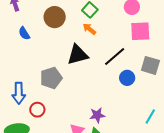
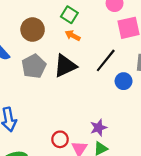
gray pentagon: (51, 78) -> (34, 66), moved
red circle: (37, 110) -> (60, 139), moved

